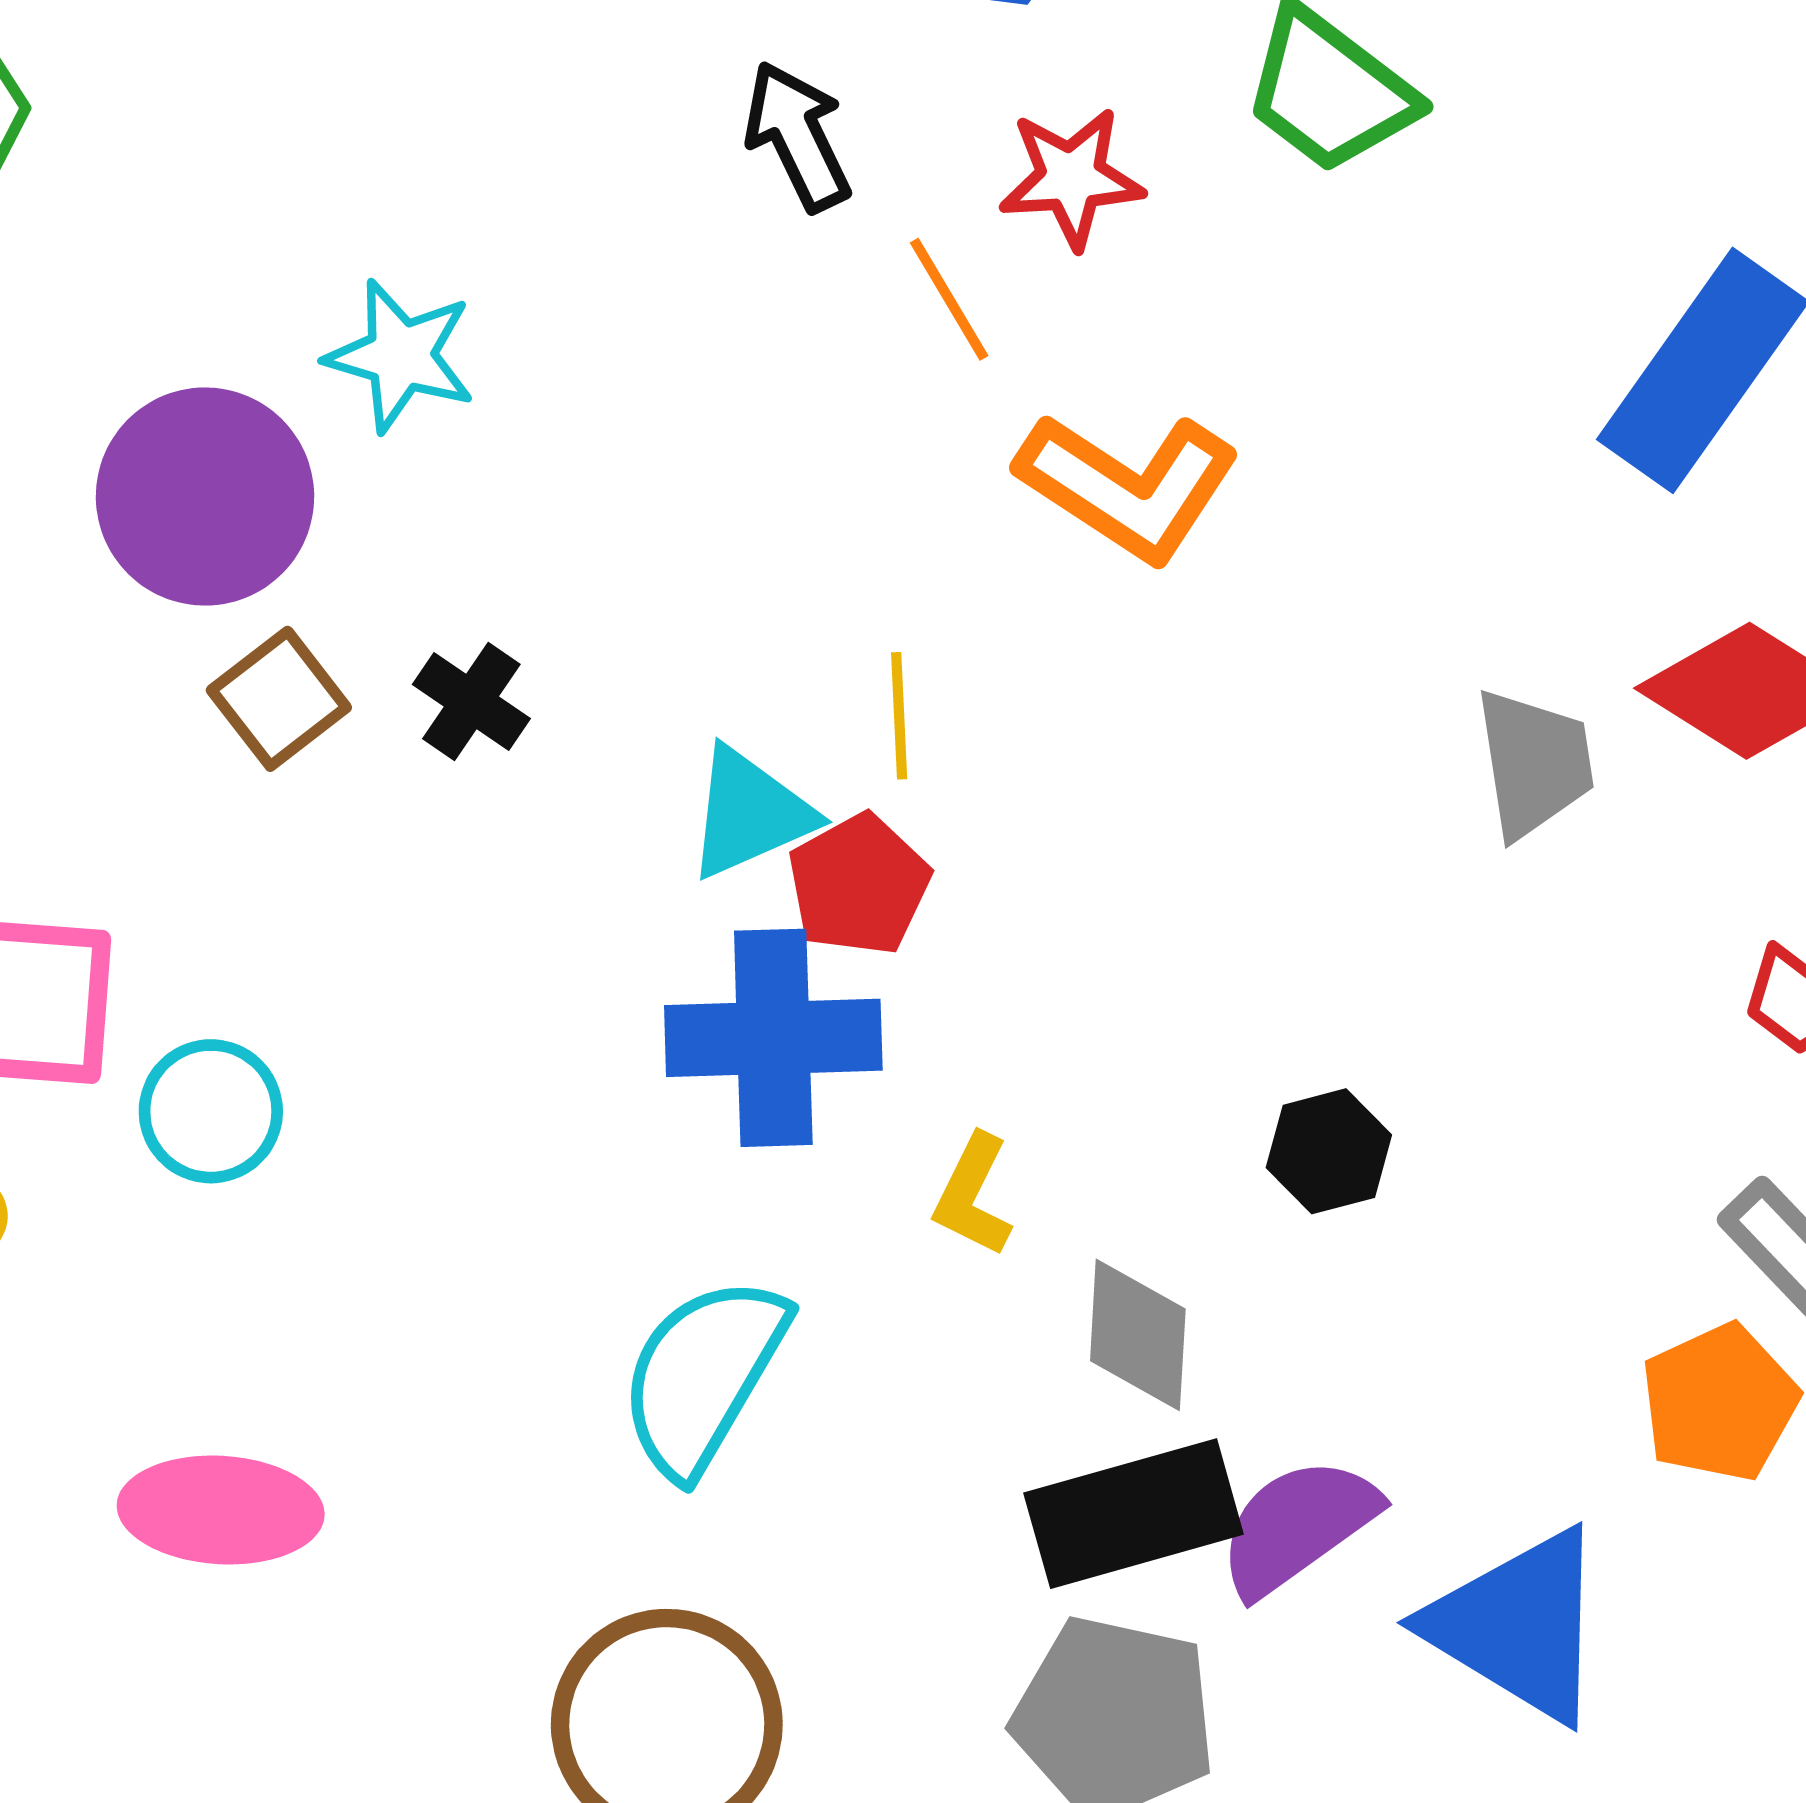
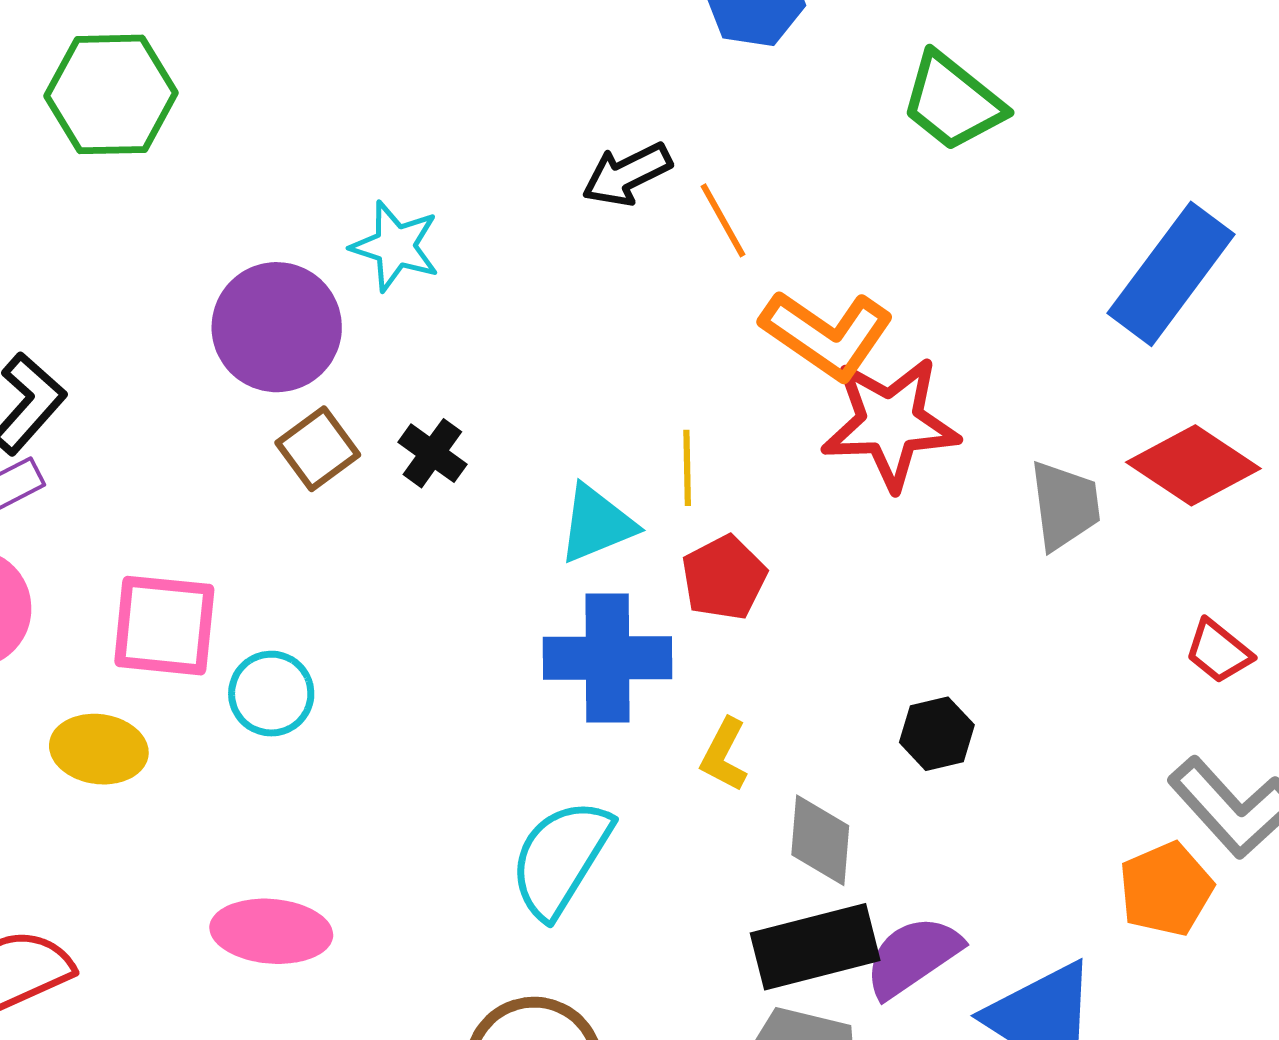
black arrow: (798, 136) -> (627, 174), moved, turned -92
red star: (1071, 178) -> (890, 423), moved, size x1.6
red pentagon: (859, 885) -> (724, 578), moved

